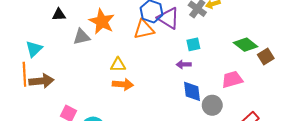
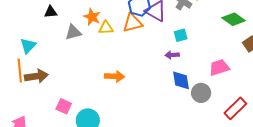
orange star: (102, 21) -> (92, 17), size x0.7
green diamond: (246, 45) -> (234, 19), moved
yellow triangle: (118, 65) -> (106, 28), moved

